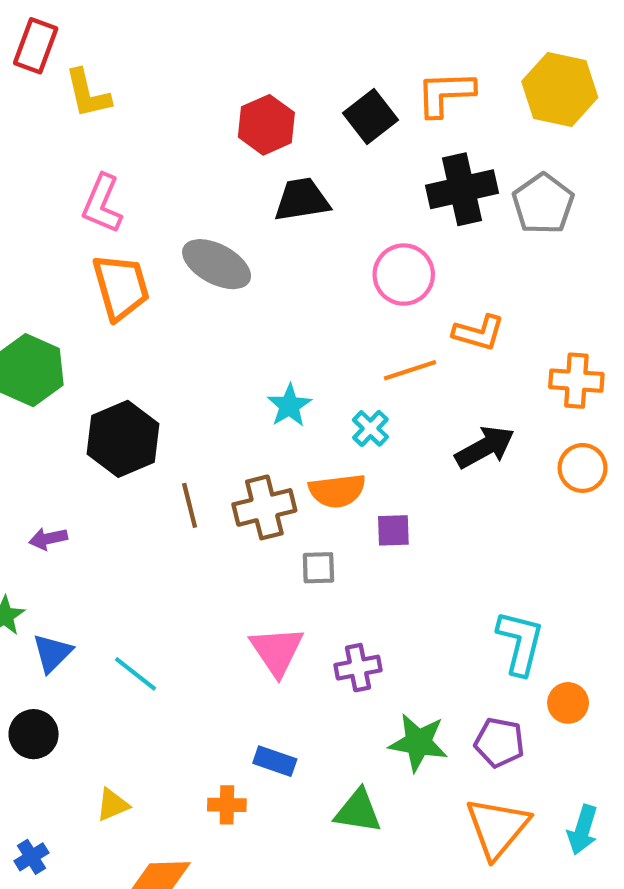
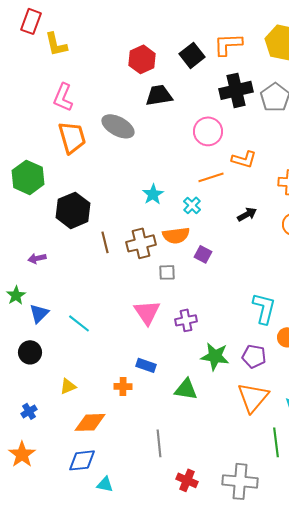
black arrow: (485, 447) -> (247, 214), size x0.7
purple square: (393, 530) -> (203, 254), turned 30

